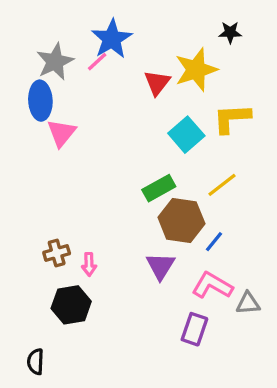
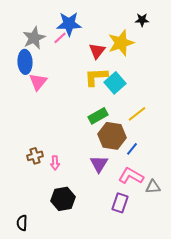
blue star: (112, 39) -> (69, 24), turned 30
yellow L-shape: (232, 118) -> (96, 77), moved
black hexagon: (71, 305) -> (63, 199), moved

